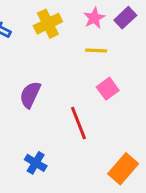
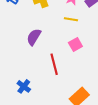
purple semicircle: (30, 95) -> (34, 37), moved

